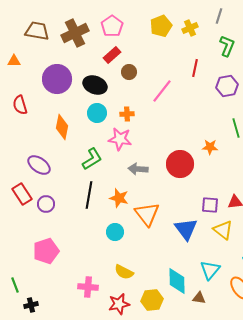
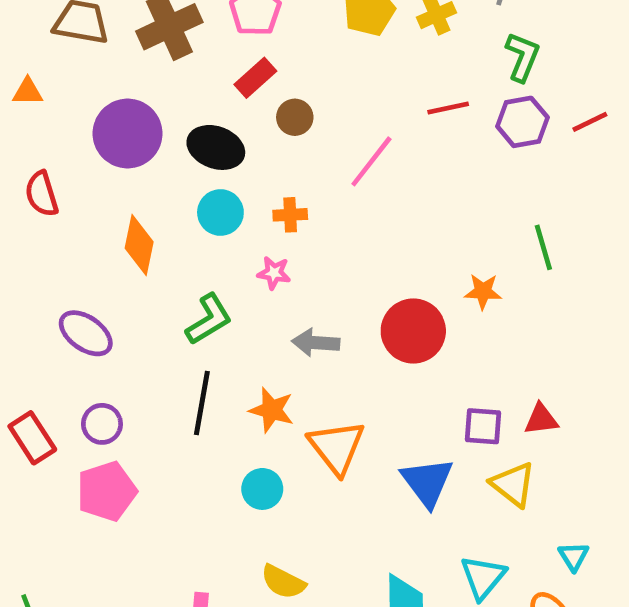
red line: (195, 68) -> (448, 108), turned 66
purple hexagon: (227, 86) -> (522, 122), moved
pink star: (120, 139) -> (274, 273), size x0.6
red rectangle: (22, 194) -> (32, 438), moved
pink pentagon: (46, 251) -> (107, 491), moved

